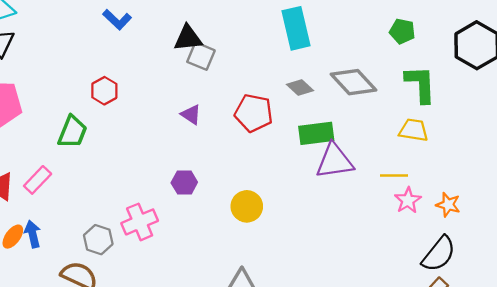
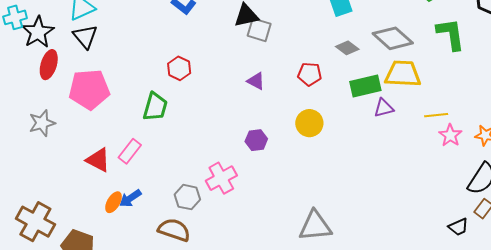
red pentagon: (254, 113) -> (310, 74), size x0.7
yellow trapezoid: (414, 130) -> (403, 74), moved, size x1.4
purple triangle: (335, 161) -> (384, 108), size x0.6
yellow circle: (247, 206) -> (309, 123), moved
blue arrow: (33, 234) -> (130, 198), turned -105

